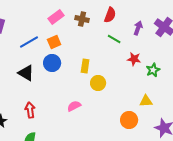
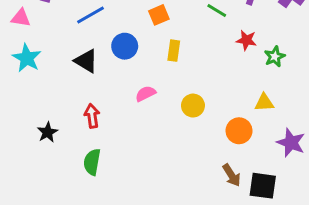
orange square: (54, 42) -> (159, 15), moved
yellow circle: (98, 83) -> (193, 106), moved
pink semicircle: (74, 106) -> (145, 94), moved

